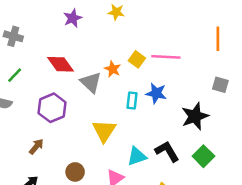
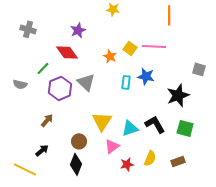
purple star: (73, 18) -> (78, 30), moved
orange line: (218, 39) -> (169, 15), moved
green line: (15, 75) -> (43, 68), moved
gray triangle: (91, 82) -> (86, 82), moved
yellow triangle: (104, 131) -> (102, 121), moved
green square: (203, 156) -> (185, 128), turned -30

